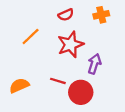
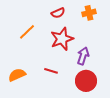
red circle: (81, 92) -> (86, 81), moved

